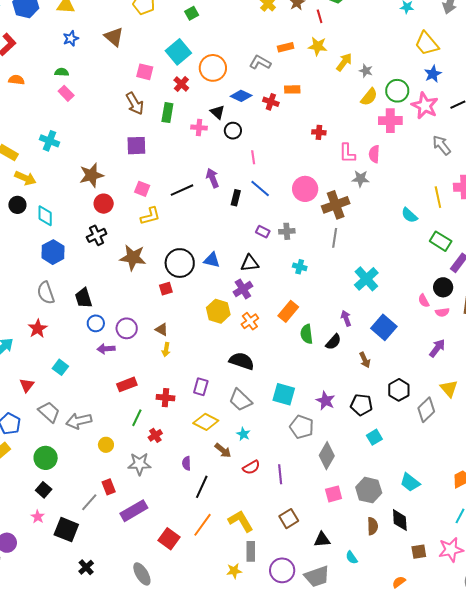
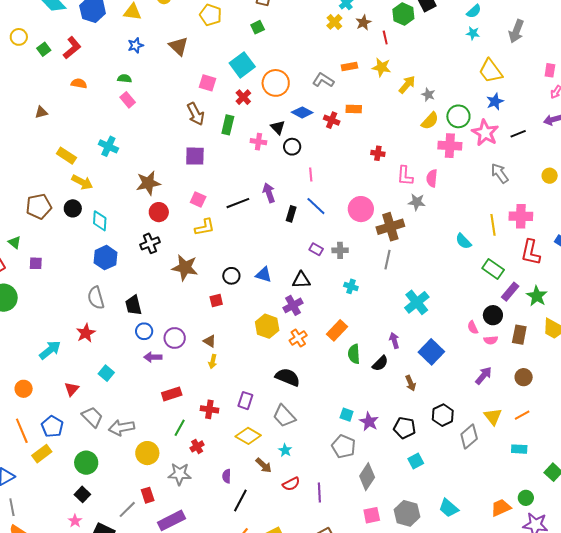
black circle: (180, 263) -> (231, 276), size x0.6
cyan square: (284, 394) -> (347, 415), moved, size x0.6
yellow circle: (106, 445) -> (147, 453), size x1.5

